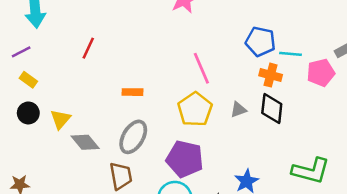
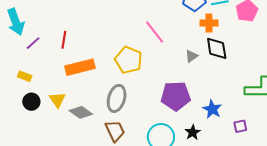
purple line: (21, 52) -> (33, 43), moved
orange rectangle: (133, 92) -> (80, 67), moved, size x1.8
yellow pentagon: (195, 109) -> (128, 60), moved
purple pentagon: (185, 159) -> (176, 96), moved

